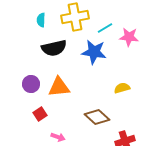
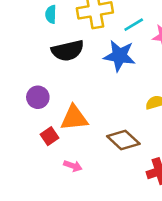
orange triangle: (59, 87) -> (74, 118), moved

